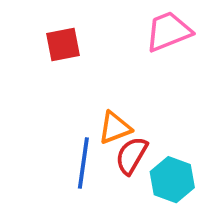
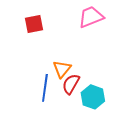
orange triangle: (115, 128) -> (62, 69), turned -30

